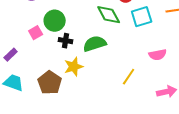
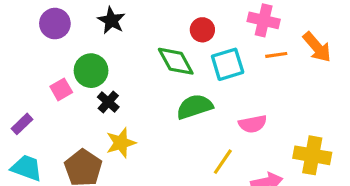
black cross: (66, 41) -> (108, 102), turned 32
green semicircle: (95, 44) -> (195, 107), moved
yellow line: (129, 77) -> (223, 162), moved

